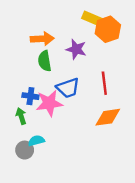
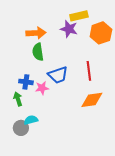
yellow rectangle: (93, 19) -> (79, 16), turned -36
orange hexagon: (108, 29) -> (101, 33), moved
purple star: (76, 49) -> (69, 29), moved
pink star: (49, 103) -> (42, 88), size x0.6

